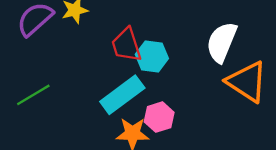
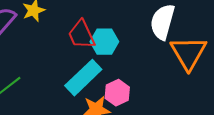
orange triangle: (247, 82) -> (188, 53), turned 33

